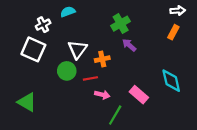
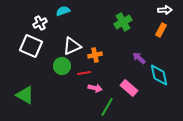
green cross: (121, 24) -> (123, 22), moved
purple arrow: (129, 45) -> (139, 58), moved
white triangle: (78, 49) -> (72, 46), turned 30

